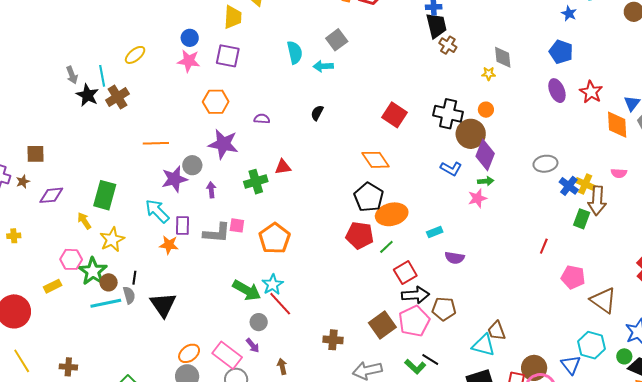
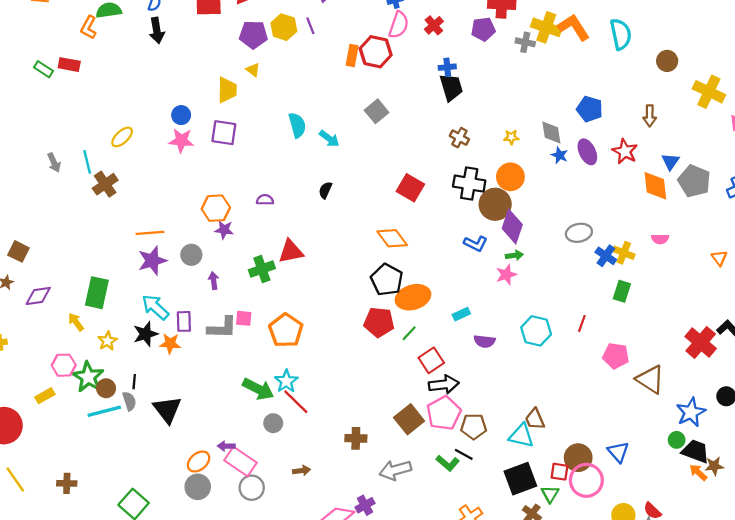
blue star: (569, 13) -> (560, 155), moved
gray square: (337, 40) -> (377, 111), moved
brown cross: (448, 45) -> (459, 138), moved
gray diamond: (503, 57) -> (551, 133), moved
cyan arrow: (323, 66) -> (329, 139), turned -138
black star: (87, 95) -> (146, 334), moved, turned 30
orange hexagon: (216, 102) -> (216, 208), moved
orange circle: (486, 110) -> (510, 177), size x1.6
purple star: (223, 144) -> (224, 230), size x0.6
brown square: (35, 154) -> (18, 251), turned 30
red triangle: (283, 167) -> (291, 251), size x1.4
purple star: (174, 179) -> (152, 261), moved
brown arrow: (597, 201) -> (650, 116), moved, size x0.7
yellow star: (112, 240) -> (107, 341), size x0.7
brown pentagon: (444, 309) -> (474, 426), moved
purple arrow: (253, 345) -> (226, 446), moved, turned 133
cyan hexagon: (591, 345) -> (536, 331), moved
brown arrow: (282, 366) -> (302, 471), turned 98

